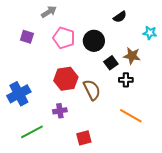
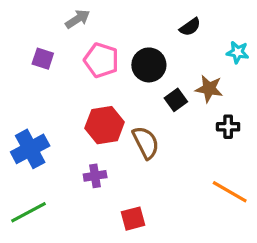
black cross: (126, 80) -> (228, 127), moved
orange line: (131, 116) -> (230, 192), moved
green line: (32, 132) -> (29, 212), moved

